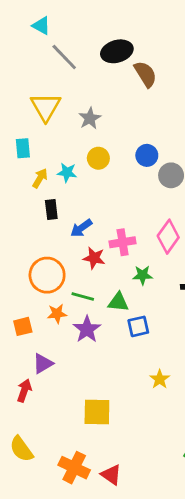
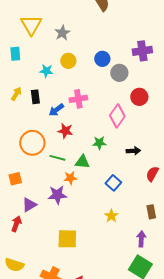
yellow arrow: (40, 178) -> (16, 94), moved
pink cross: (123, 242) -> (78, 99), moved
orange star: (57, 314) -> (70, 178), moved
blue square: (138, 326) -> (113, 183), moved, turned -35
purple star: (87, 329) -> (57, 195), moved, turned 30
yellow semicircle: (21, 449) -> (14, 265), turned -36

